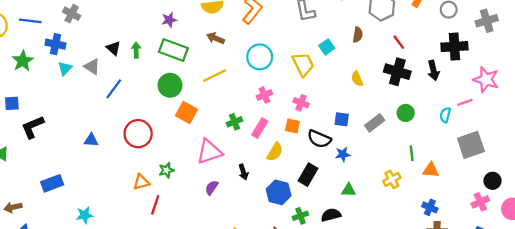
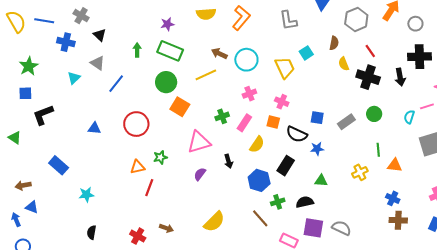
brown arrow: (216, 38) -> (219, 54), moved
black triangle: (113, 48) -> (100, 35), moved
green star: (23, 61) -> (29, 66), moved
cyan triangle: (65, 68) -> (74, 78), moved
yellow semicircle: (357, 79) -> (344, 64), moved
blue rectangle: (52, 183) -> (59, 165), turned 60

